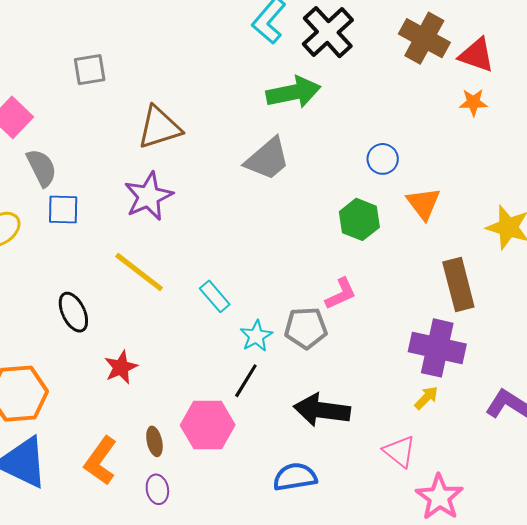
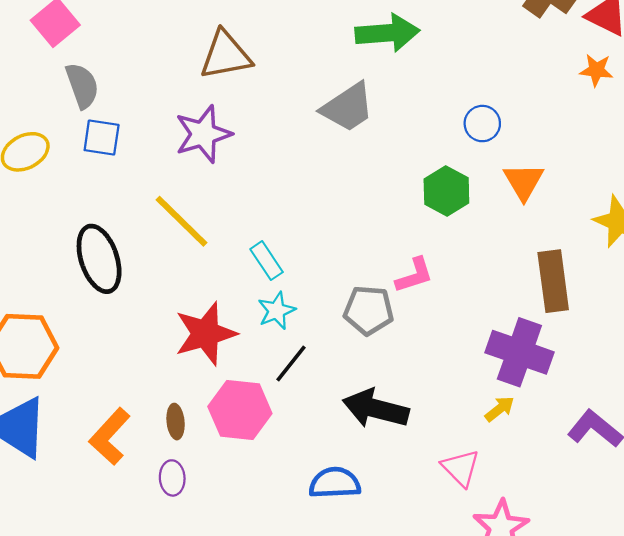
black ellipse: (73, 312) -> (99, 259), size x1.4
cyan star: (256, 336) -> (277, 311), moved
red star: (121, 367) -> (206, 334), moved, size x1.6

